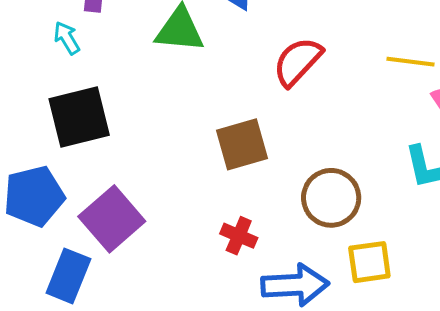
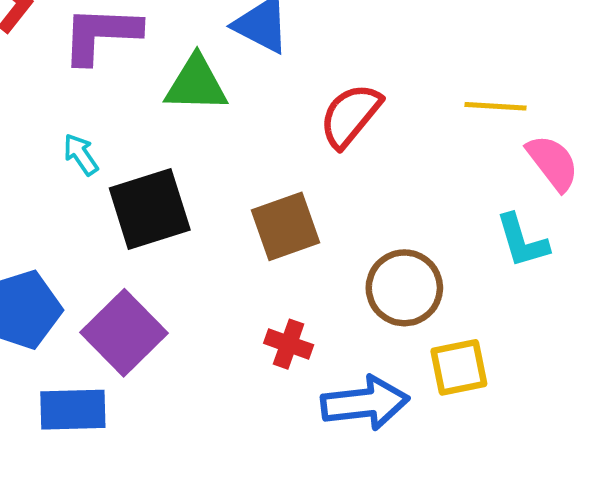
cyan arrow: (67, 38) -> (81, 154), moved
black square: (79, 117) -> (150, 209), moved
blue rectangle: (68, 276) -> (73, 410), turned 70

